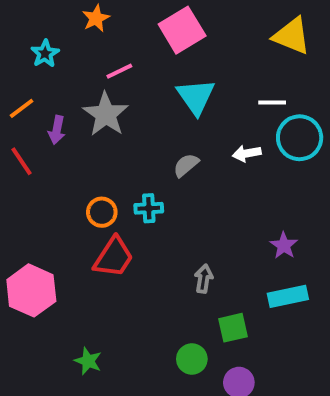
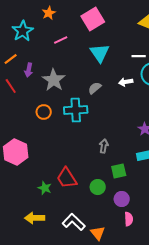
cyan star: (45, 54) -> (23, 31), size x1.5
gray star: (106, 114) -> (54, 80), moved
cyan cross: (149, 208) -> (76, 110), size x1.6
orange circle: (102, 212) -> (44, 112), moved
red trapezoid: (114, 257) -> (67, 178), moved, turned 115

